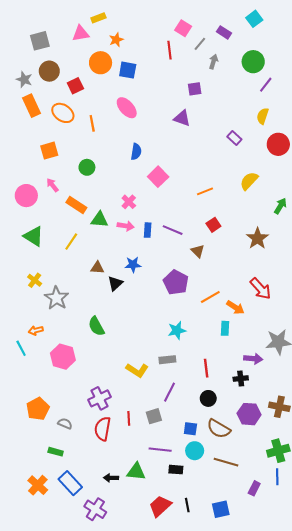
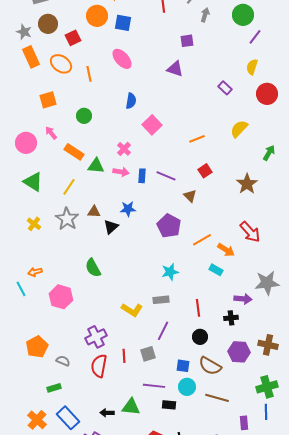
gray star: (57, 298) -> (67, 219), moved
cyan rectangle: (225, 328) -> (216, 270), turned -64
green rectangle: (56, 452) -> (54, 388), turned -32
purple rectangle: (254, 488) -> (244, 423), turned -32

